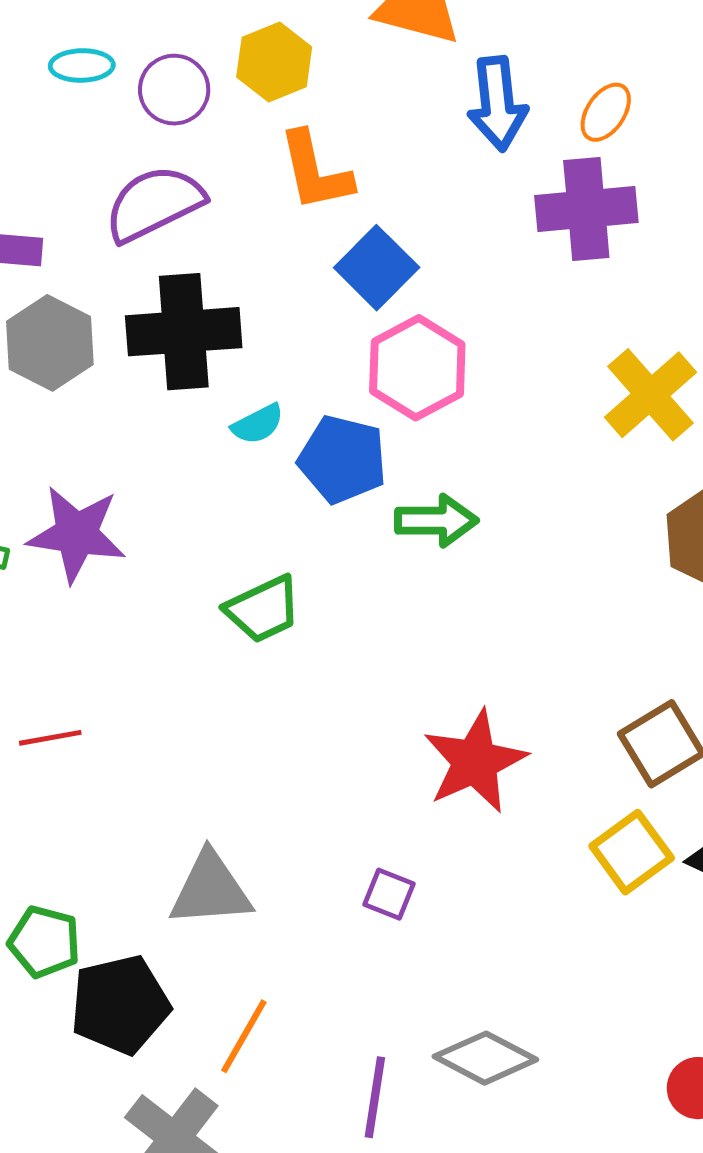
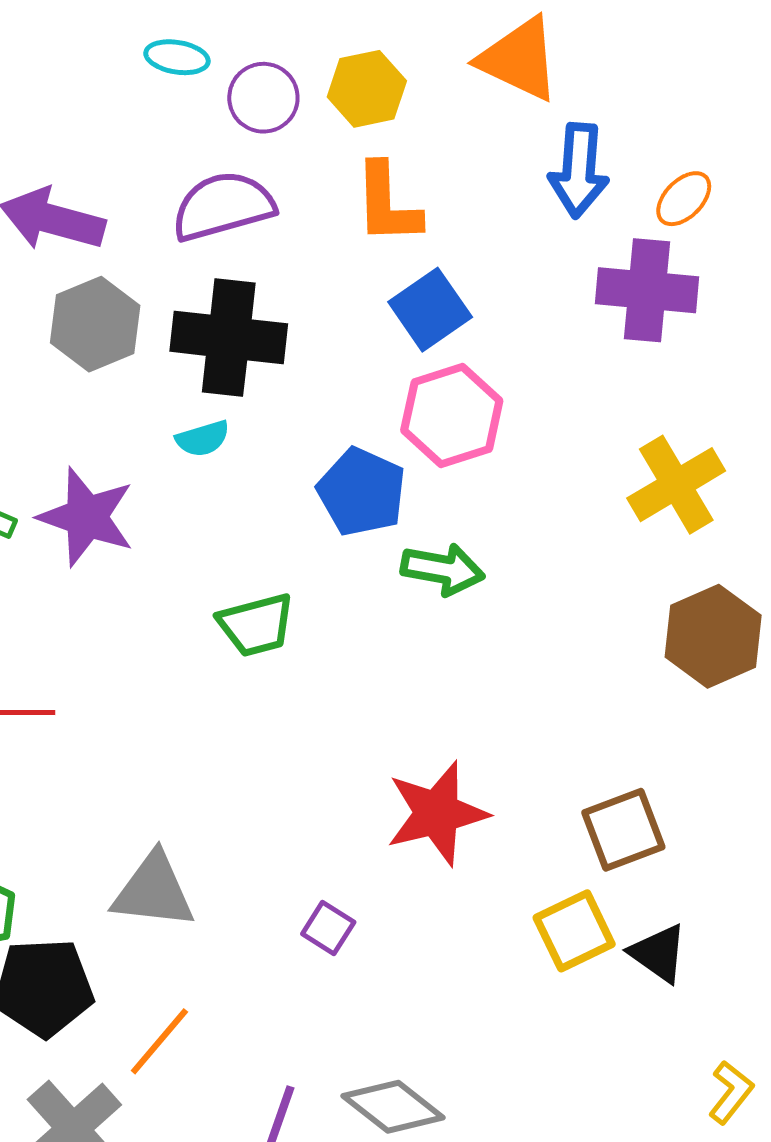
cyan semicircle: (258, 424) -> (203, 439), moved

